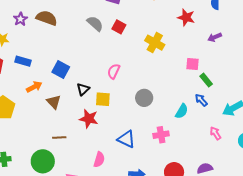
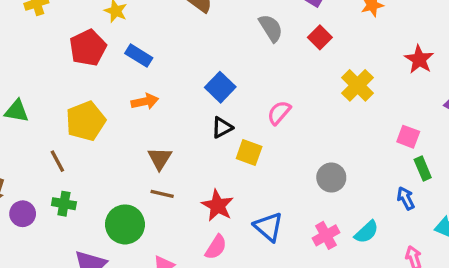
red square: (119, 27) -> (320, 37), moved
blue square: (61, 69) -> (220, 87), moved
gray circle: (144, 98) -> (331, 178), moved
brown triangle: (54, 102) -> (160, 158), moved
cyan semicircle: (182, 111) -> (367, 232), moved
red star: (89, 119) -> (218, 206), moved
pink cross: (161, 135) -> (326, 235), turned -35

